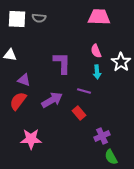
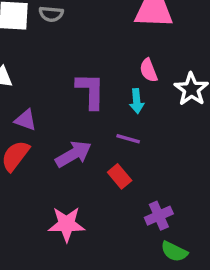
cyan arrow: (97, 72) -> (137, 101), moved
pink star: (31, 139) -> (67, 224), moved
green semicircle: (111, 157) -> (174, 252), turned -35

